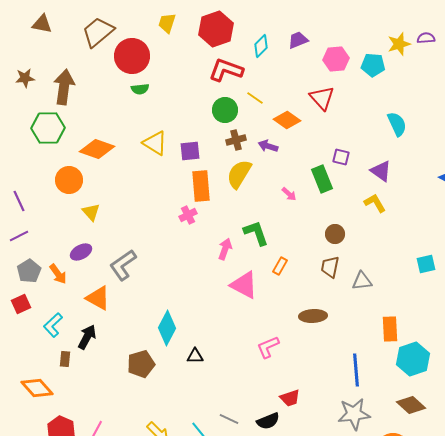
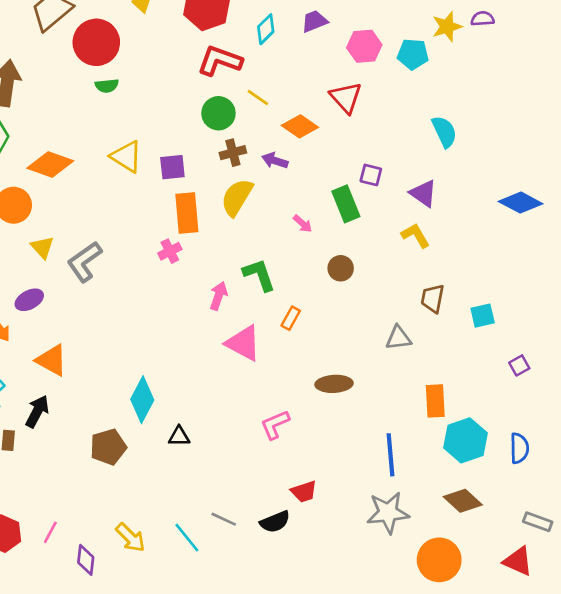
brown circle: (335, 234) -> (341, 268), moved
gray L-shape: (123, 265) -> (84, 262), moved
brown trapezoid: (330, 267) -> (433, 298), moved

